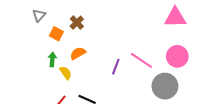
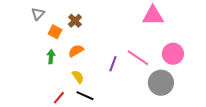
pink triangle: (175, 17) -> (153, 16), moved
yellow semicircle: (66, 73) -> (78, 77), moved

